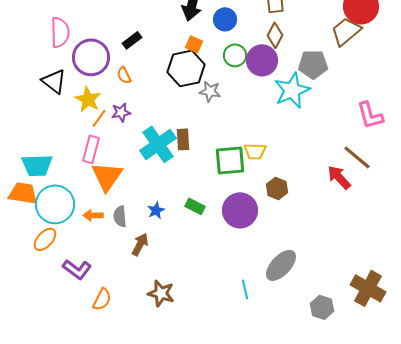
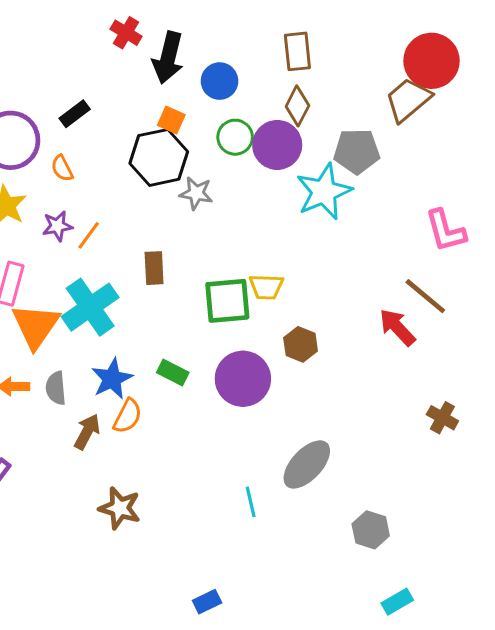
orange line: (99, 118) -> (89, 235), moved
cyan cross: (158, 144) -> (90, 307), moved
blue star: (156, 210) -> (112, 379), size x1.5
brown cross: (368, 288) -> (442, 418), moved, size x0.6
orange semicircle: (102, 299) -> (128, 416), moved

